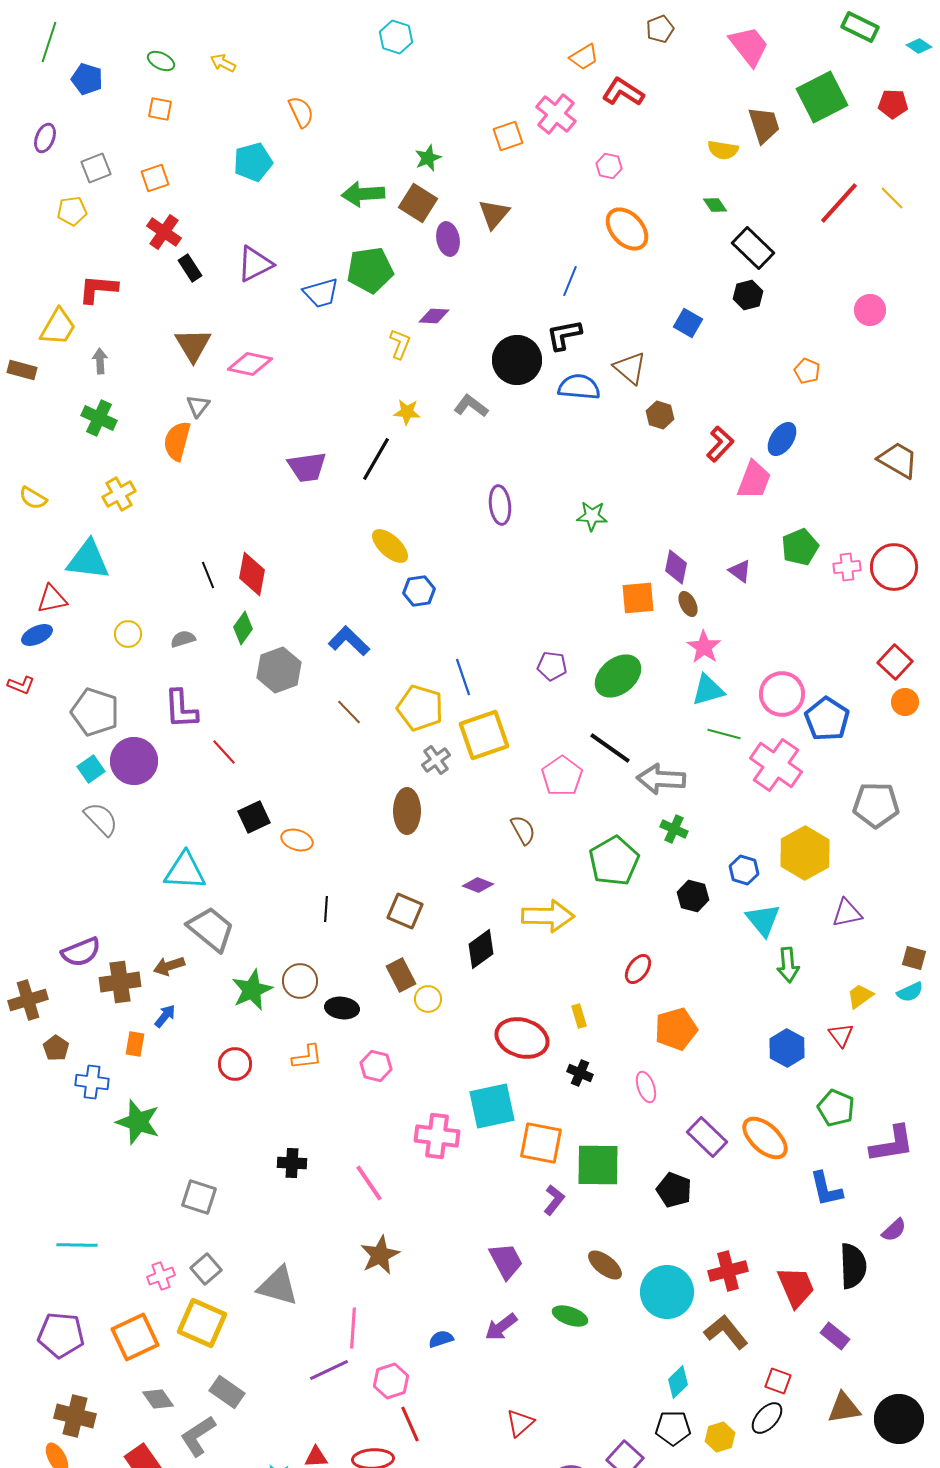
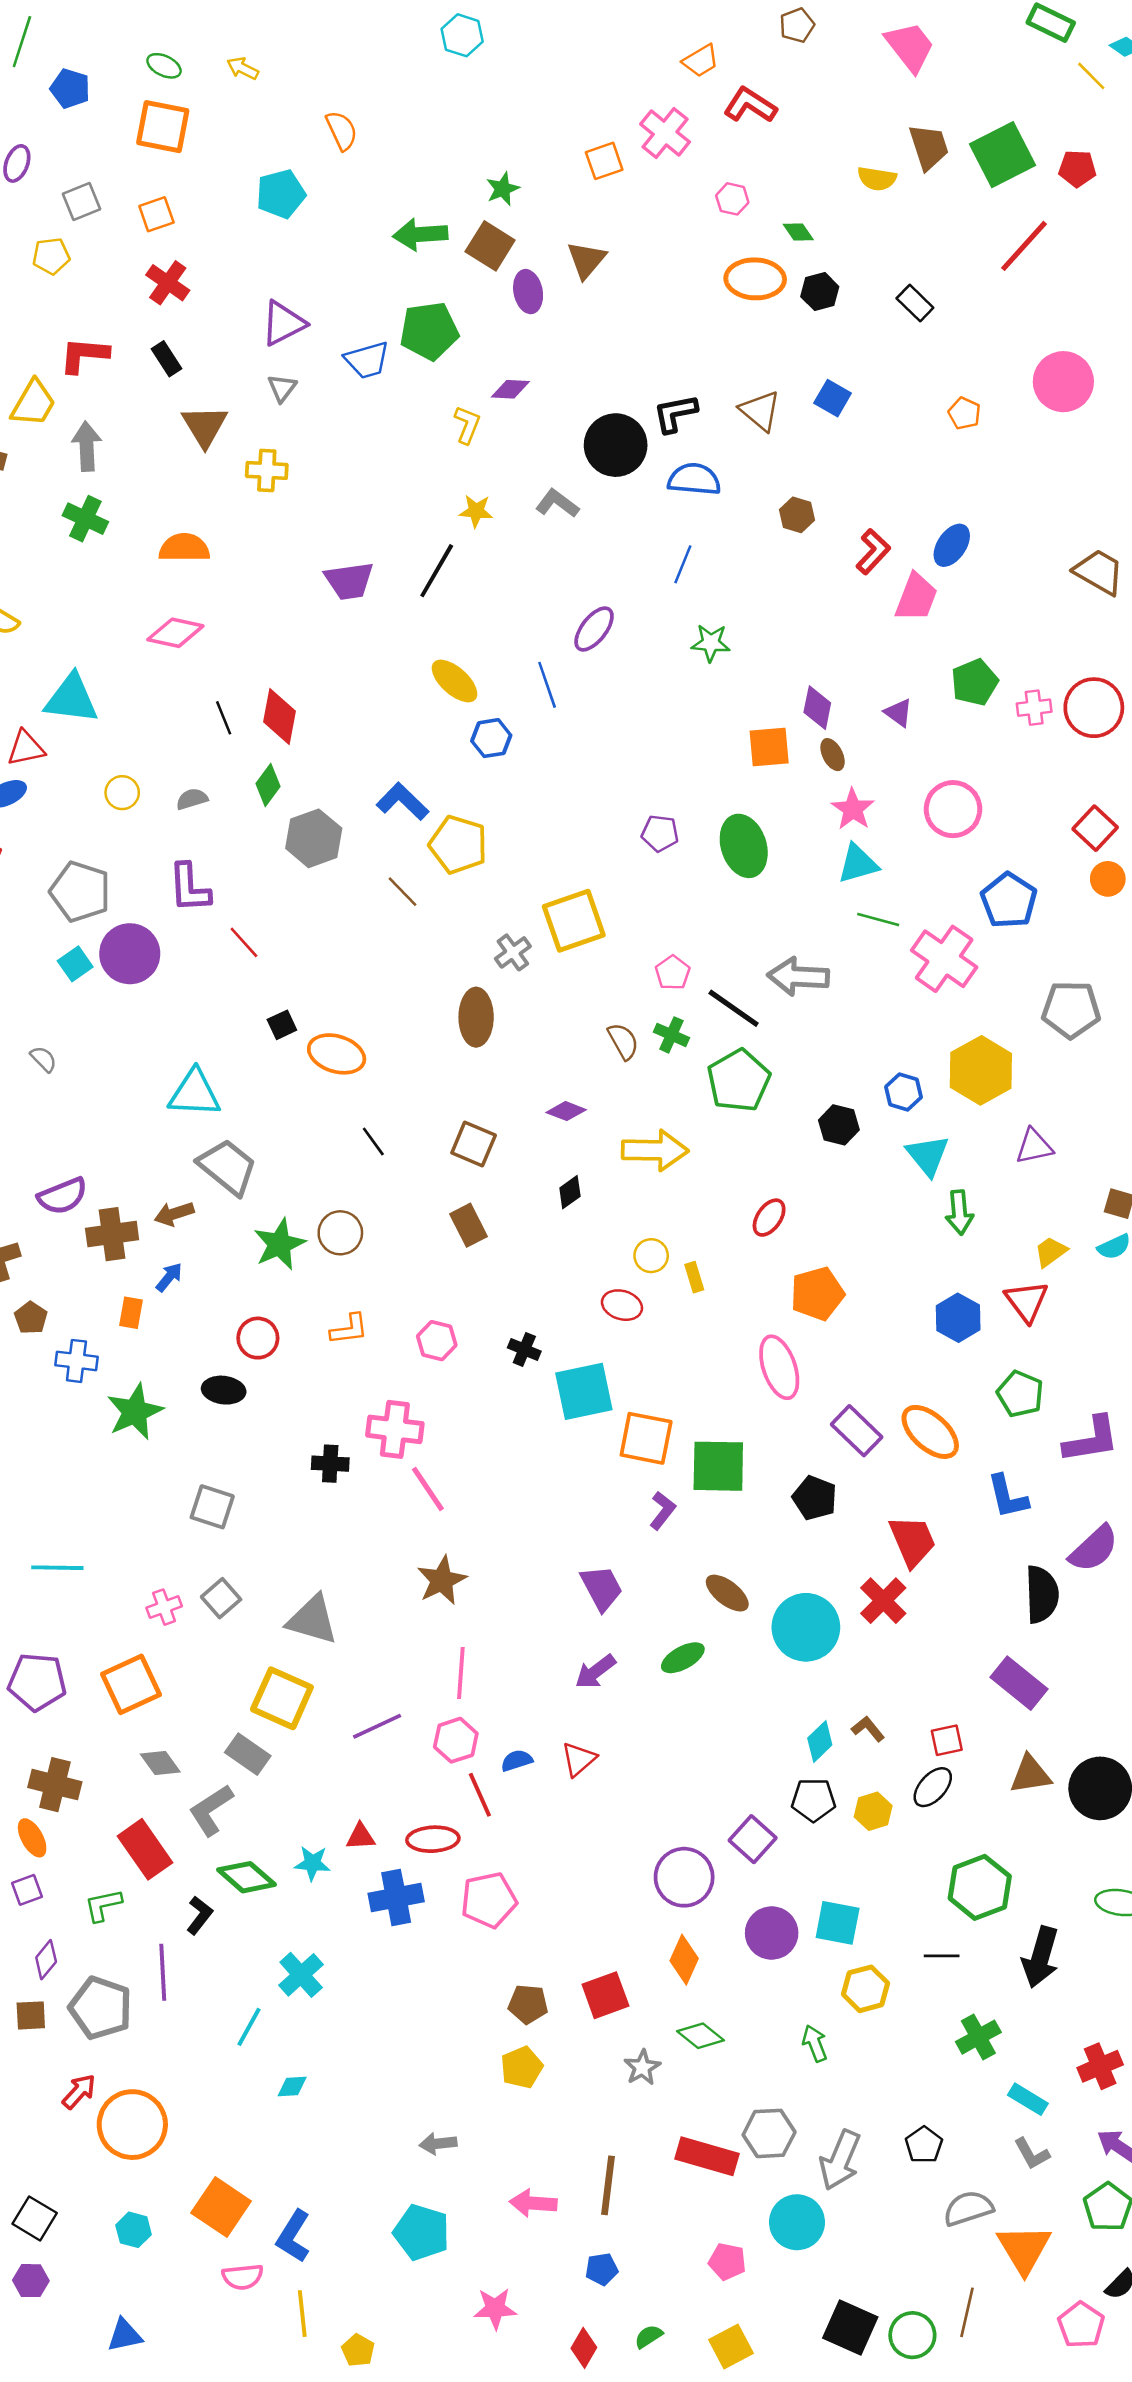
green square: (822, 97) -> (1002, 155), moved
red pentagon: (893, 104) -> (1077, 169), moved
orange square: (160, 109) -> (163, 127), size x1.8
yellow line: (892, 198) -> (1091, 76), moved
green diamond: (715, 205) -> (798, 232), moved
orange ellipse: (627, 229) -> (755, 279), turned -45
black rectangle: (753, 248) -> (915, 303), size x0.7
black rectangle: (190, 268) -> (167, 359), moved
blue line: (570, 281) -> (683, 564), moved
black hexagon: (748, 295) -> (820, 292), moved
pink circle: (870, 310) -> (1063, 382), size x1.5
gray arrow: (100, 361) -> (87, 446), size x1.5
pink diamond: (250, 364) -> (175, 633), moved
brown triangle: (630, 368) -> (760, 411), moved
orange pentagon: (807, 371) -> (964, 413), moved
gray triangle: (198, 406) -> (282, 388), moved
orange semicircle: (177, 441) -> (184, 548), turned 75
yellow cross: (119, 494) -> (267, 470), moved, turned 32
purple ellipse: (500, 505) -> (594, 629), turned 45
green ellipse: (618, 676) -> (744, 846), turned -69
blue line: (463, 677) -> (547, 685), moved
pink circle: (782, 694) -> (953, 809), moved
yellow pentagon: (420, 708) -> (458, 845), moved
black line: (610, 748) -> (734, 1008), moved
pink pentagon: (562, 776) -> (673, 973), size x0.7
black square: (254, 817) -> (282, 1025), size x0.7
gray semicircle: (101, 819) -> (44, 1059), moved, size x0.6
green cross: (674, 829) -> (671, 1035), moved
orange ellipse: (297, 840) -> (337, 1054), size x1.4
black line: (326, 909) -> (373, 1141), turned -40
black diamond: (481, 949) -> (570, 1192), size x0.7
yellow circle: (428, 999) -> (651, 1256), moved
black ellipse: (342, 1008) -> (224, 1390), moved
red triangle: (841, 1035) -> (1027, 1301), size x1.4
red ellipse: (522, 1038) -> (622, 1305), size x0.6
black cross: (580, 1073) -> (524, 1349), moved
pink ellipse: (646, 1087) -> (779, 1367), size x1.6
green star: (138, 1122) -> (135, 1412), turned 30
pink cross: (437, 1136) -> (395, 1429), moved
purple semicircle: (894, 1230) -> (1094, 1549), size x1.6
red cross: (728, 1271) -> (883, 1601), turned -30
red trapezoid: (796, 1287) -> (912, 1541), moved
green ellipse: (570, 1316) -> (683, 1658), turned -48
yellow square: (202, 1323) -> (282, 1698), moved
pink line: (353, 1328) -> (461, 1673), moved
brown L-shape: (726, 1332) -> (868, 1729), moved, size x0.6
purple rectangle: (835, 1336) -> (1019, 1683), size x1.5
blue semicircle: (441, 1339) -> (517, 1760), moved
red square: (778, 1381) -> (947, 1740), turned -32
red triangle: (520, 1423) -> (579, 1759), moved

